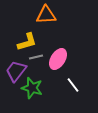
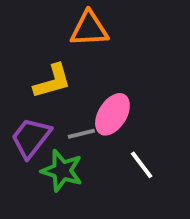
gray line: (36, 57) -> (81, 134), moved

